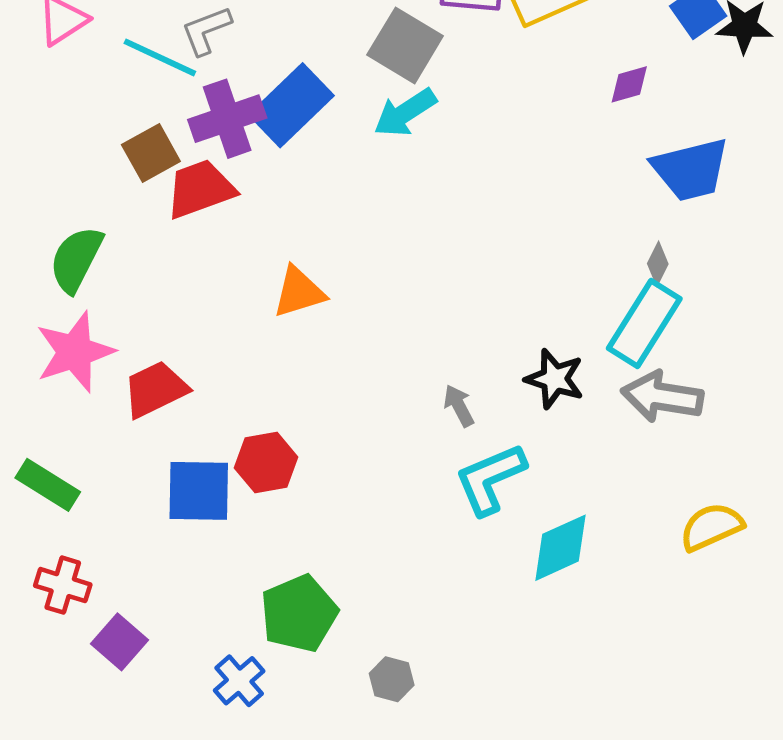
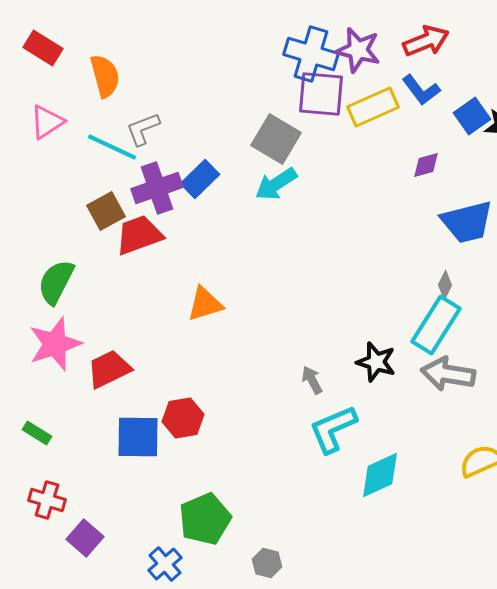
blue rectangle: (291, 105) -> (200, 179), size x0.7
green rectangle: (48, 485) -> (37, 433), size x0.7

